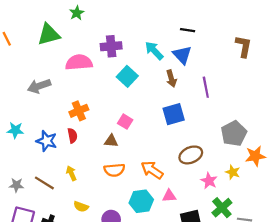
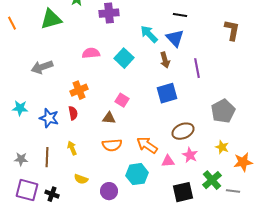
purple cross: (111, 46) -> (109, 13), moved
pink semicircle: (79, 62) -> (91, 53), moved, size x0.7
orange star: (255, 156) -> (243, 162), moved
pink star: (209, 181) -> (190, 155), moved
brown line: (44, 183) -> (47, 157), turned 60
pink triangle: (169, 196) -> (168, 161), moved

